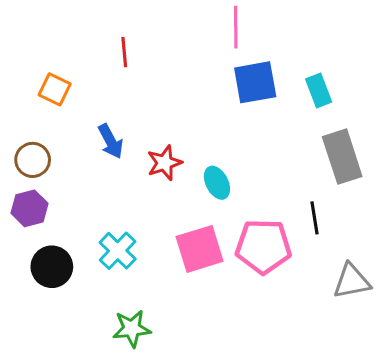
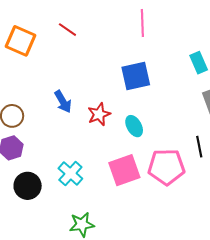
red line: (124, 52) -> (67, 30), moved, turned -48
blue square: (255, 82) -> (136, 76), moved
orange square: (55, 89) -> (21, 41), moved, size x1.4

